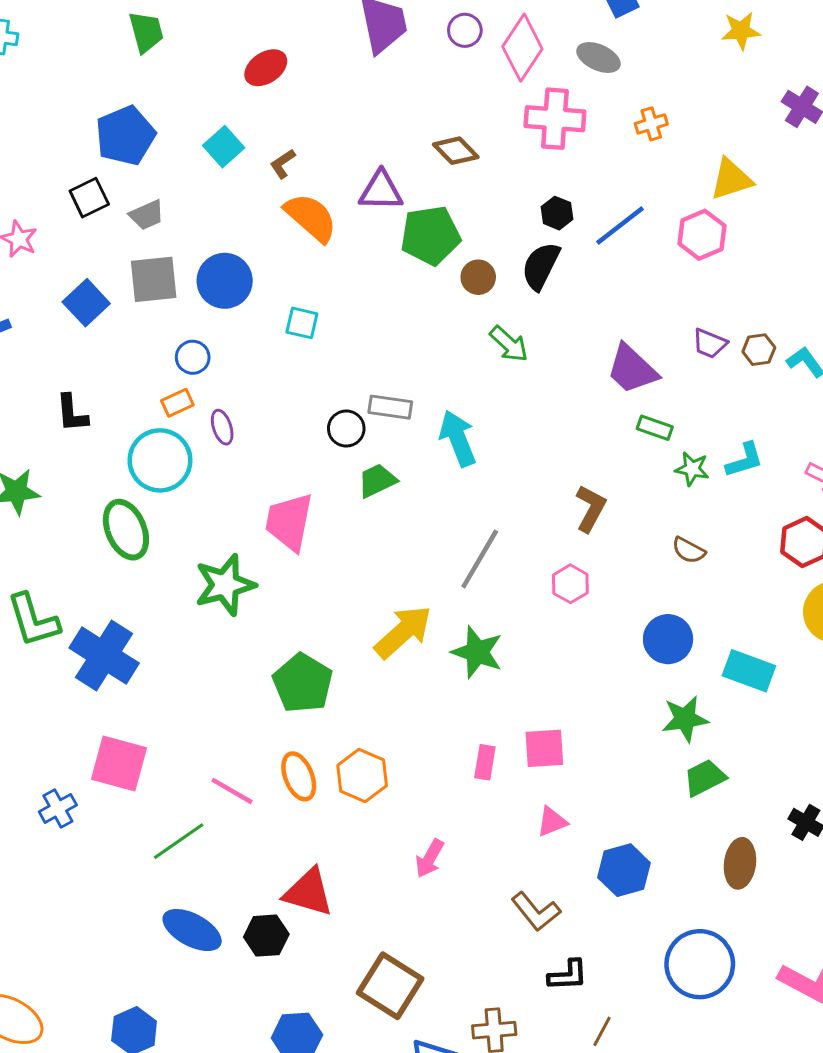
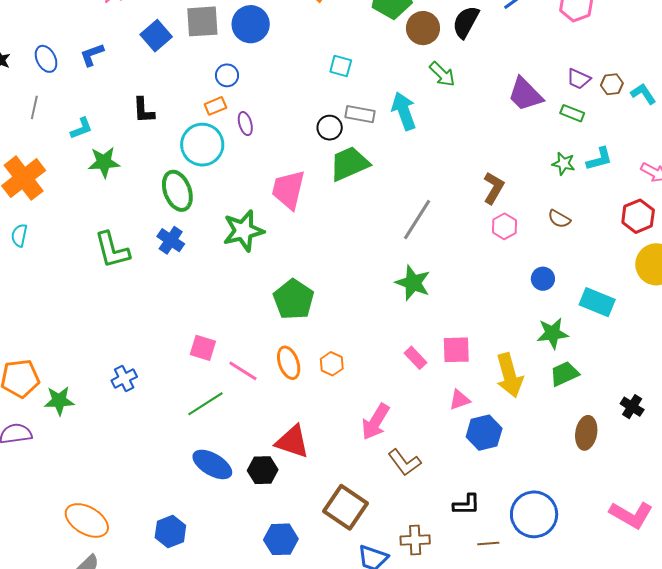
brown circle: (478, 277) -> (423, 28), size x1.4
cyan square: (302, 323) -> (341, 66), moved
green rectangle: (655, 428) -> (572, 113), moved
cyan arrow: (458, 438) -> (404, 111), moved
green trapezoid: (377, 481) -> (349, 164), size x1.5
pink hexagon: (570, 584) -> (504, 226), moved
yellow arrow: (403, 632) -> (509, 375), moved, turned 114
blue circle: (668, 639) -> (543, 279), size x0.7
blue cross: (104, 655) -> (171, 240), moved, size x0.6
pink rectangle: (485, 762) -> (416, 358), turned -55
pink square: (119, 763) -> (203, 348), moved, size x0.7
orange hexagon: (362, 776) -> (332, 364), size x0.7
pink arrow: (430, 858) -> (375, 422), size x1.4
blue hexagon: (624, 870) -> (484, 433), moved
brown L-shape: (536, 911) -> (404, 462), moved
blue circle: (700, 964) -> (534, 514), moved
brown line: (602, 1031) -> (488, 544), turned 55

